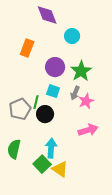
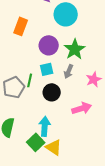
cyan circle: (72, 36) -> (66, 14), size x1.5
cyan square: (53, 91) -> (47, 69), turned -32
pink star: (86, 101) -> (94, 79), moved
black circle: (45, 114) -> (52, 92), moved

